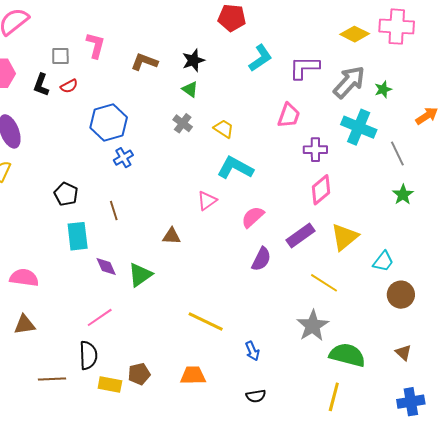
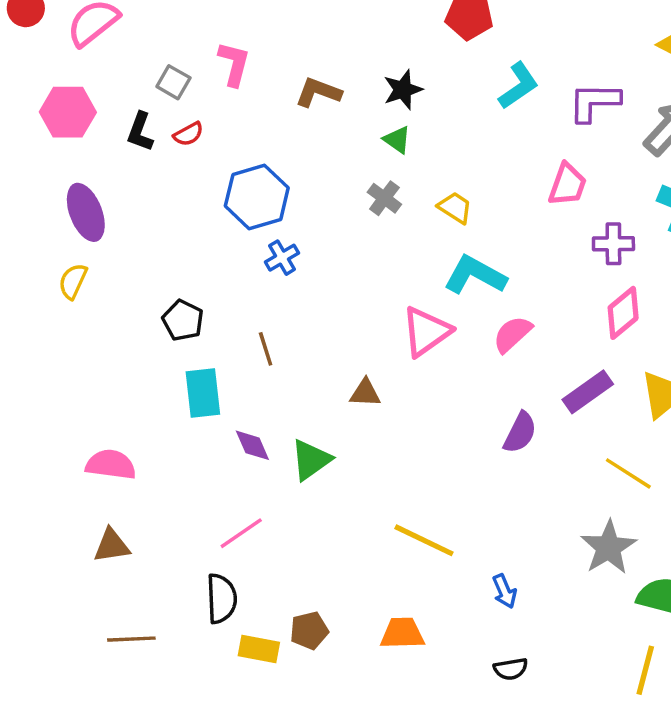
gray square: (60, 56) -> (173, 82), turned 30
pink triangle: (207, 201) -> (426, 332), size x1.5
pink semicircle: (253, 217) -> (512, 334), moved
brown line: (52, 379) -> (131, 639), moved

